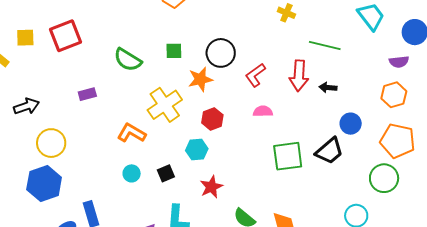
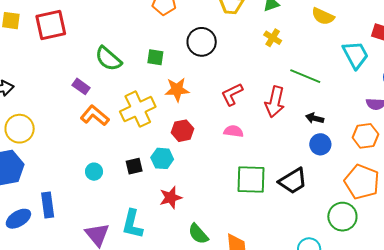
black circle: (221, 53) -> (202, 42), moved
black arrow: (328, 87) -> (315, 118), moved
purple rectangle: (87, 94) -> (81, 86), moved, turned 42
blue circle: (351, 124) -> (320, 144), moved
orange L-shape: (132, 133) -> (95, 116), moved
black square: (166, 173) -> (134, 166), moved

